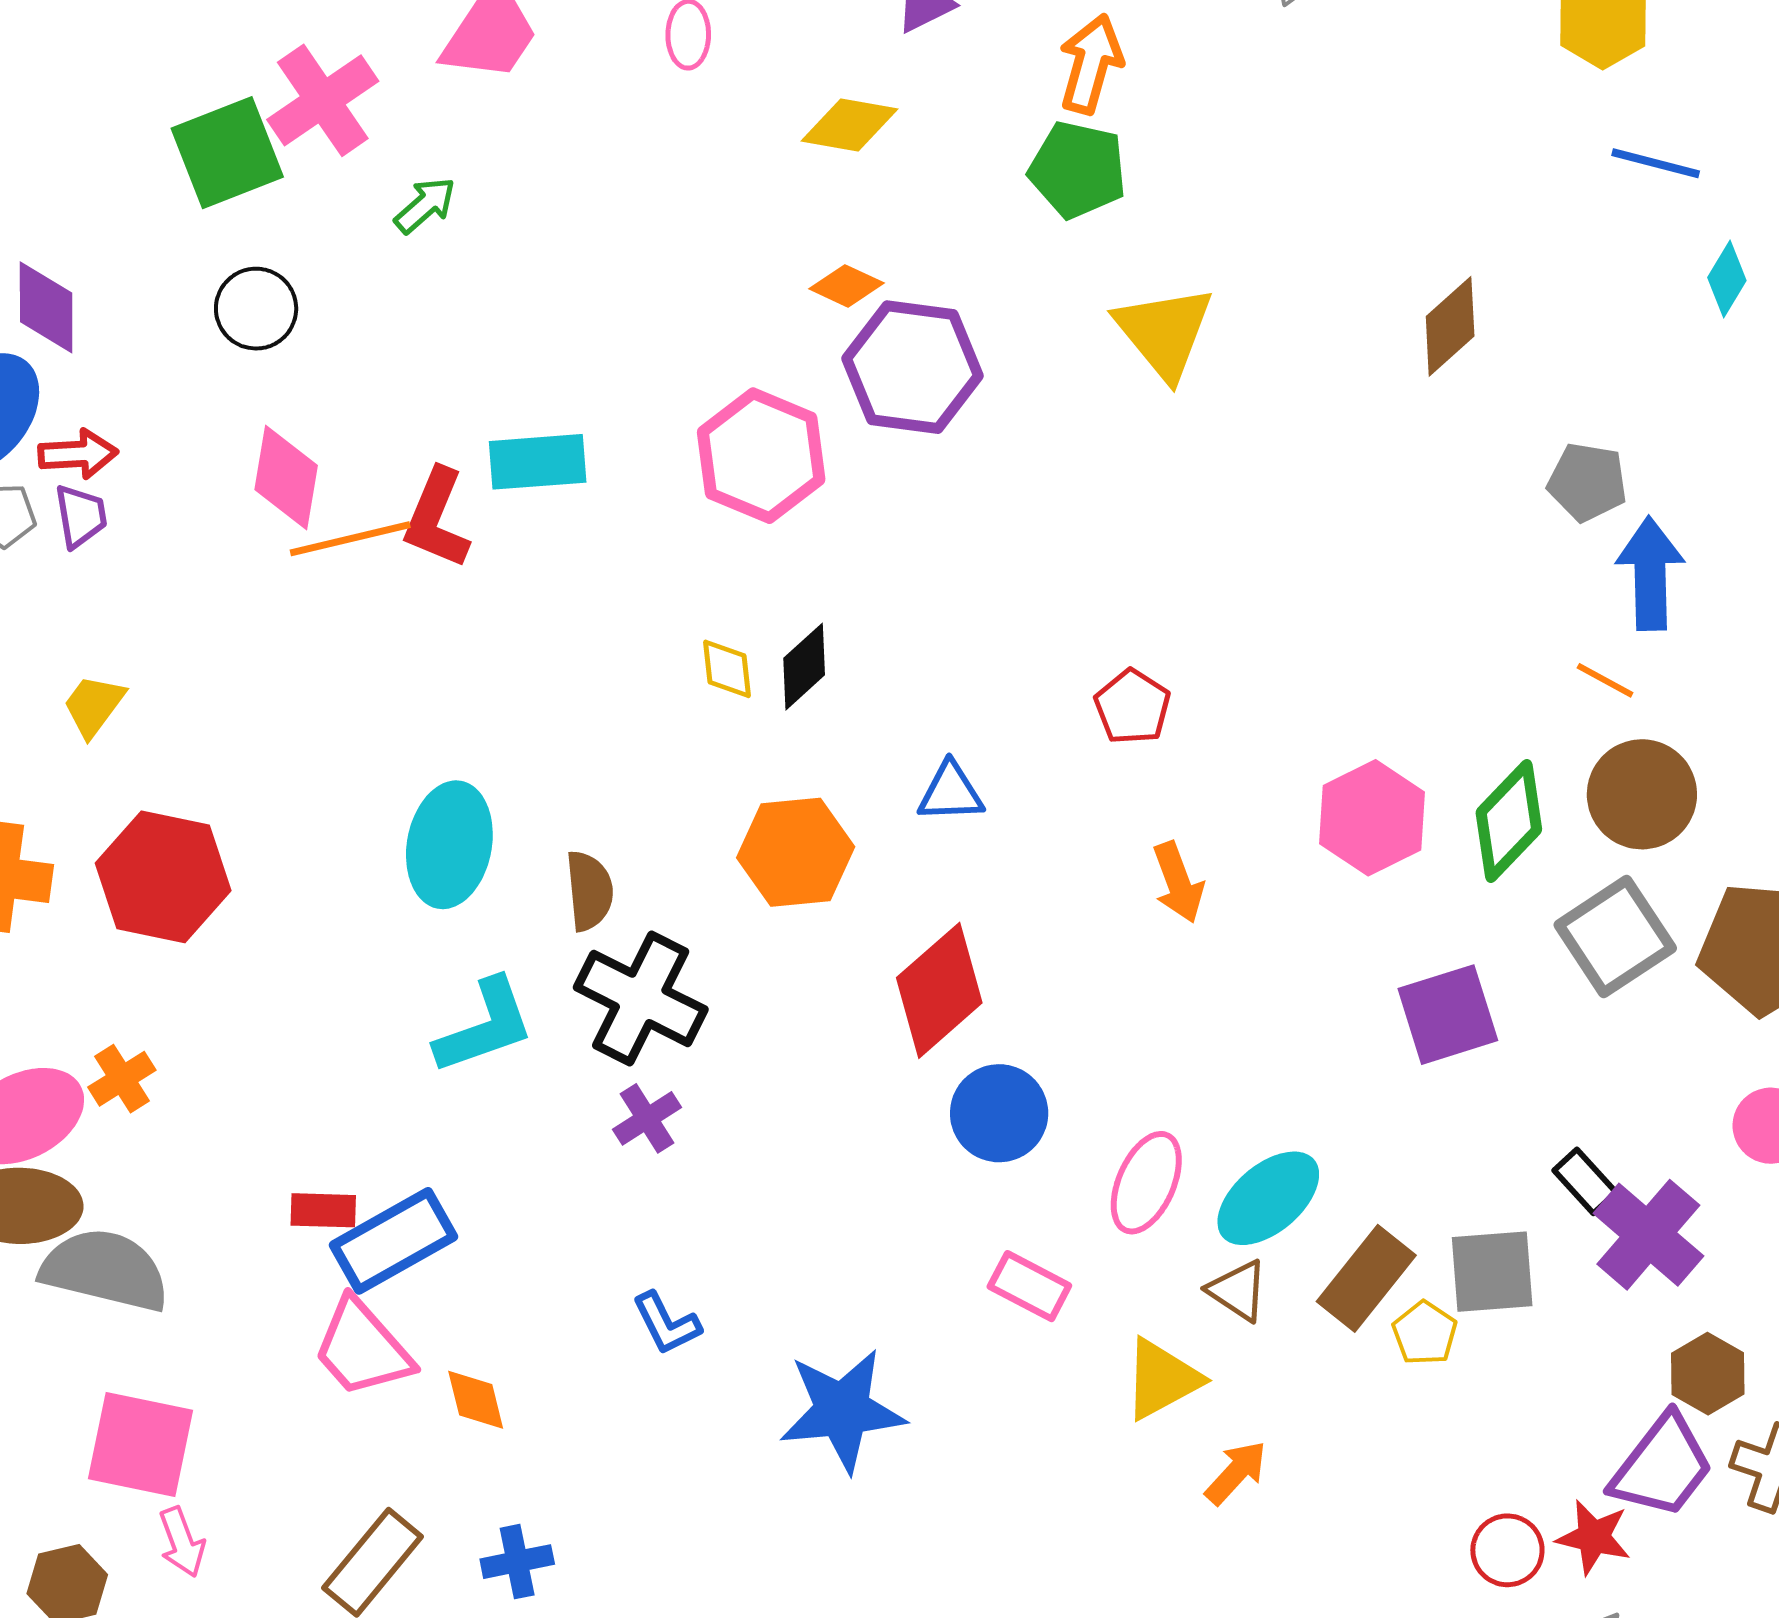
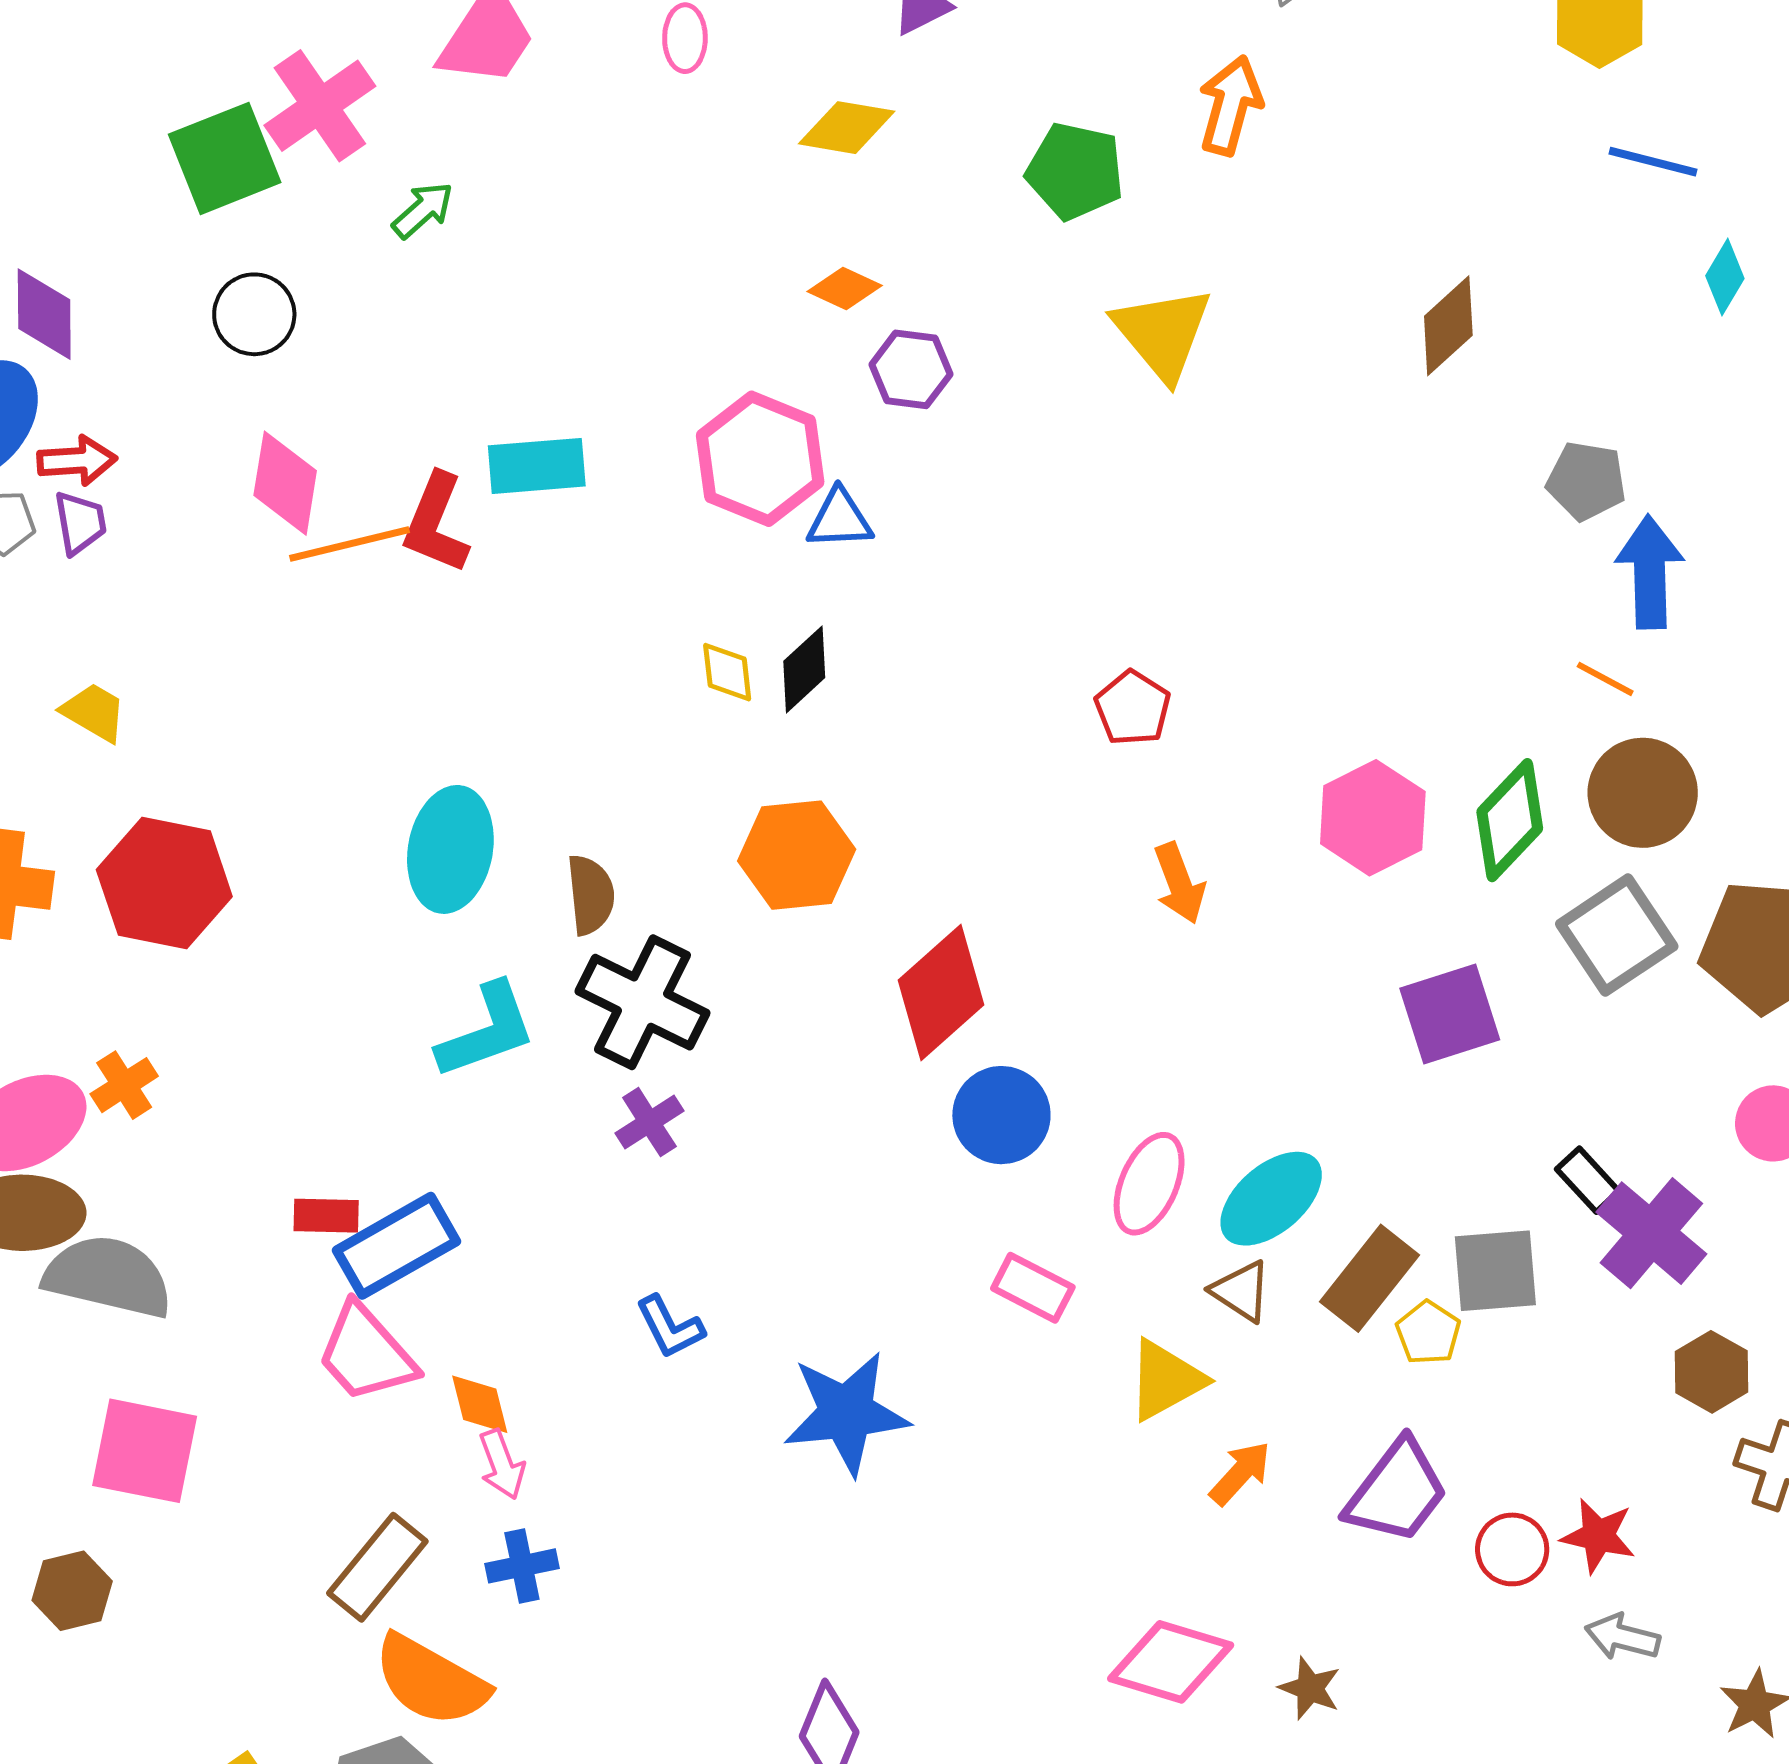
orange arrow: (1091, 64) -> (1230, 105), moved
purple hexagon: (912, 367) -> (911, 369), size x0.6
yellow trapezoid: (94, 706) -> (94, 712), turned 84
blue triangle: (951, 792) -> (840, 519), moved
purple trapezoid: (1662, 1466) -> (1397, 1492), moved
pink arrow: (182, 1542) -> (502, 1464), moved

